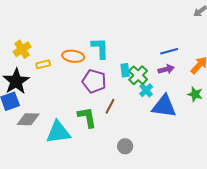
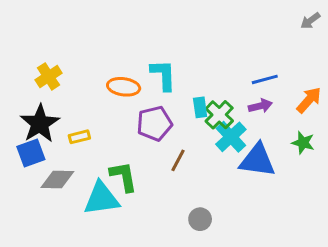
yellow rectangle: (43, 64) -> (79, 137), moved
purple pentagon: (94, 81) -> (154, 124), turned -30
cyan cross: (146, 90) -> (231, 137), size x1.5
green L-shape: (87, 117) -> (124, 177), moved

